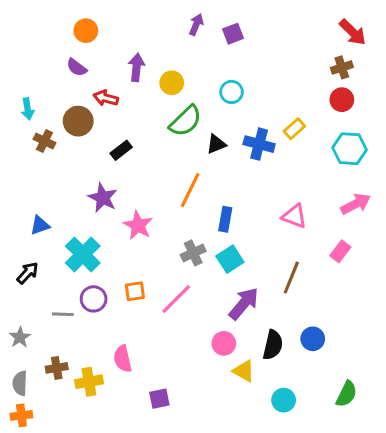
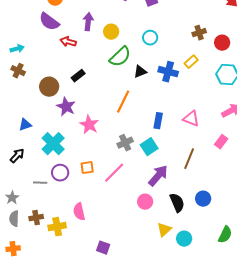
purple semicircle: (77, 67) -> (49, 22), size x1.5
brown cross: (342, 67) -> (199, 33), moved
cyan arrow: (28, 109) -> (17, 49), turned -96
brown circle: (78, 121) -> (49, 87), moved
brown cross: (44, 141) -> (18, 71), moved
blue rectangle: (225, 219) -> (158, 121), moved
black semicircle: (273, 345) -> (177, 203), turned -36
yellow triangle: (244, 371) -> (164, 230), moved, turned 49
gray semicircle: (20, 383) -> (14, 219), moved
purple square: (159, 399) -> (103, 248), moved, turned 32

